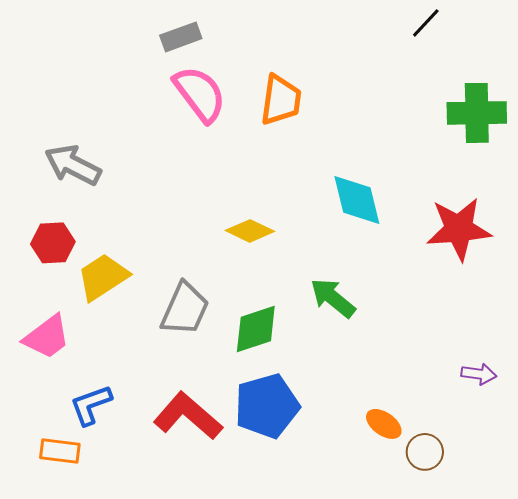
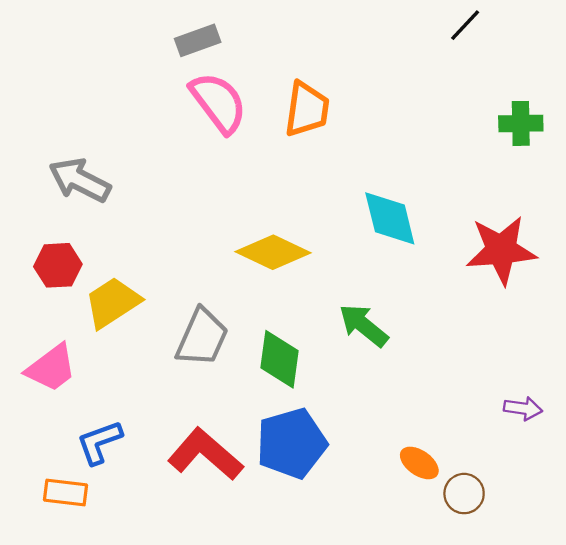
green cross: (477, 113) -> (521, 123), size x0.7
yellow diamond: (250, 231) -> (273, 252), size x1.4
green diamond: (256, 329) -> (280, 359), turned -64

